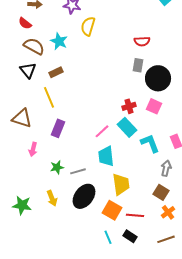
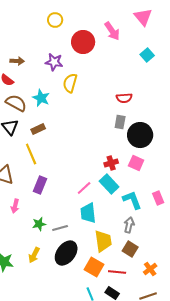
gray arrow: (166, 168) -> (129, 225), moved
brown square: (161, 192) -> (130, 249), moved
yellow arrow: (52, 198) -> (34, 255), turned 49

